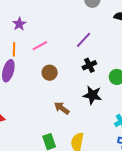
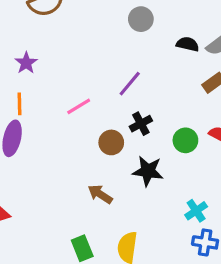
pink line: (40, 46) -> (79, 106), moved
brown circle: (50, 73) -> (111, 142), moved

